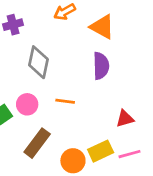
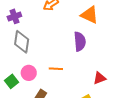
orange triangle: (102, 27) -> (90, 15), moved
gray diamond: (38, 62) -> (22, 42), moved

